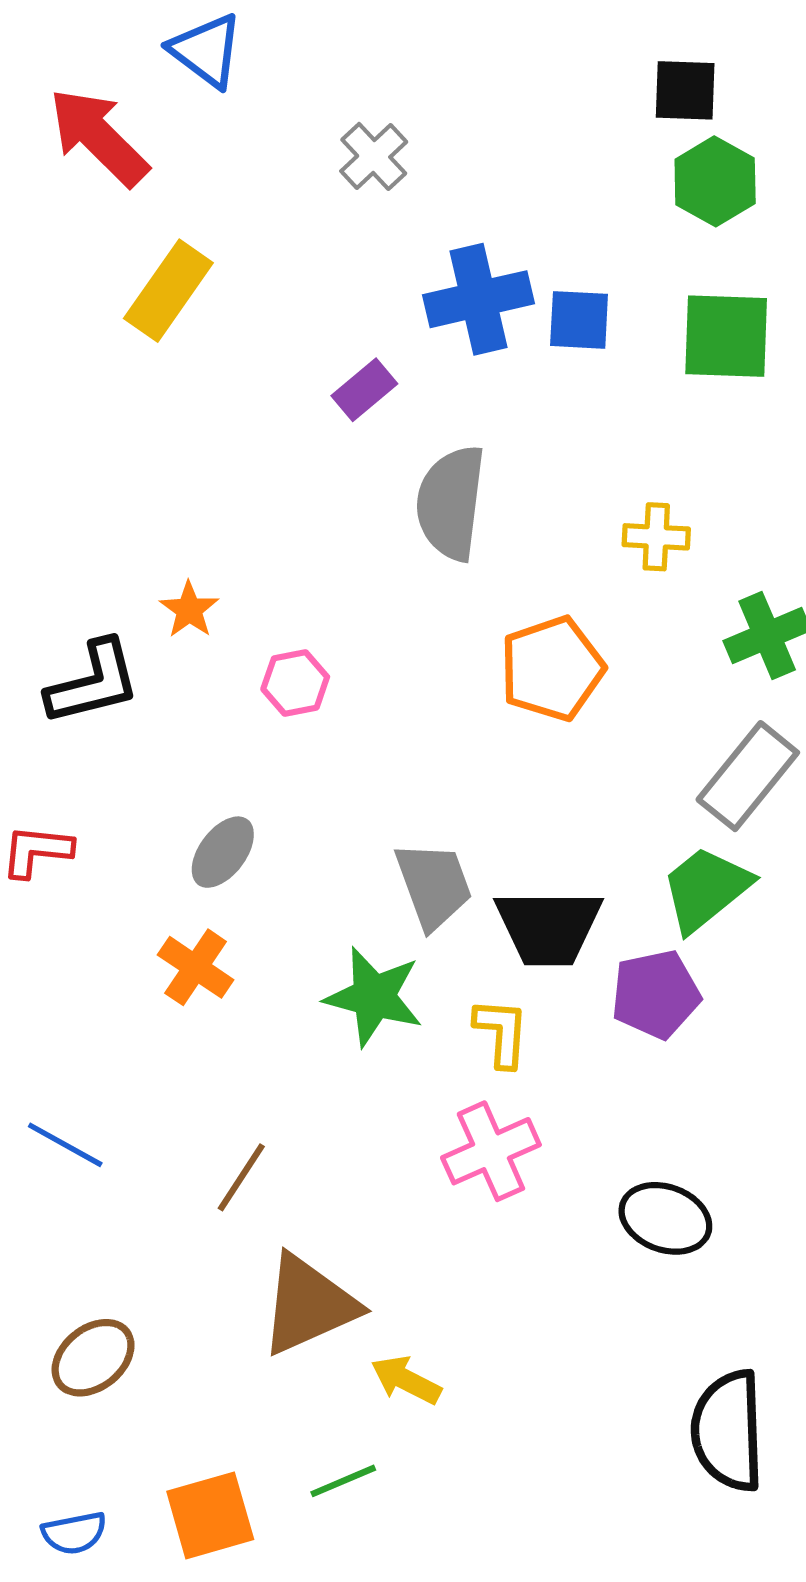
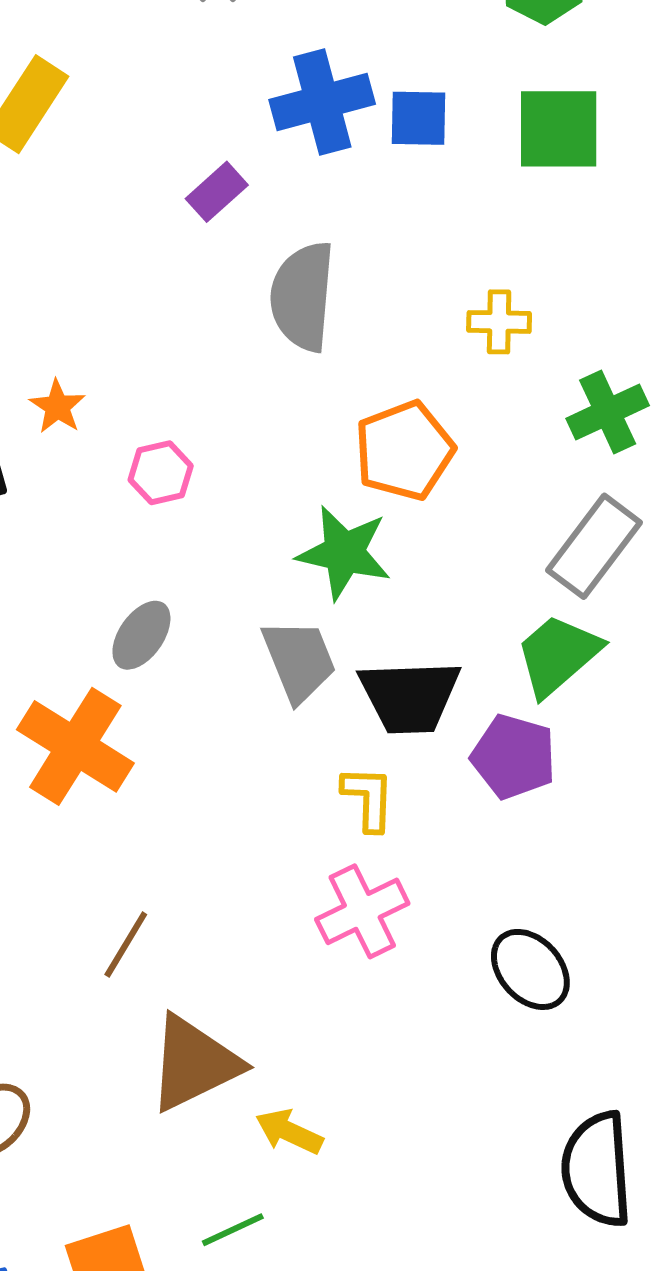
gray ellipse: (223, 852) -> (141, 635), moved
orange cross: (196, 967) -> (75, 746), size x1.6
purple pentagon: (656, 994) -> (514, 757), turned 30
green star: (374, 997) -> (344, 553), moved
black ellipse: (665, 1218) -> (530, 969), turned 30

